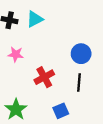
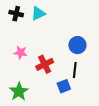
pink star: (16, 54) -> (21, 53), moved
blue square: (61, 111) -> (64, 86), moved

